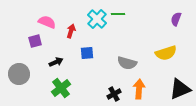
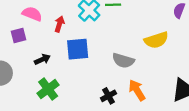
blue square: (87, 53) -> (78, 49), size x1.5
yellow semicircle: (166, 53) -> (156, 40), moved
orange arrow: (139, 89) -> (137, 90), turned -36

